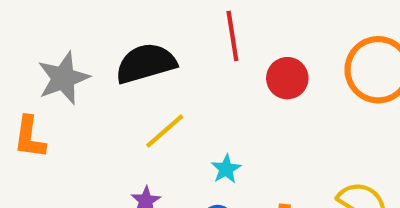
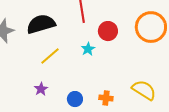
cyan star: (226, 169) -> (88, 49), moved

